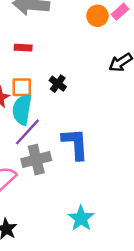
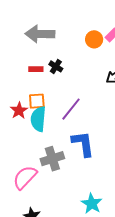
black cross: (58, 84) -> (56, 66), moved
purple line: (27, 132) -> (71, 109), moved

